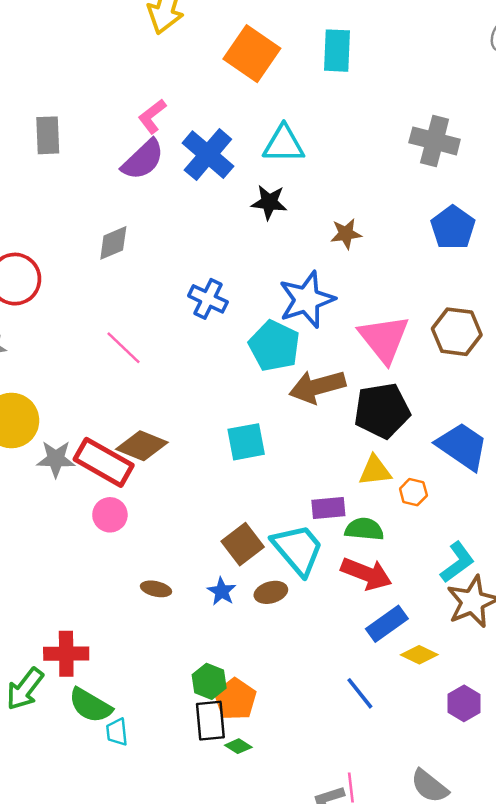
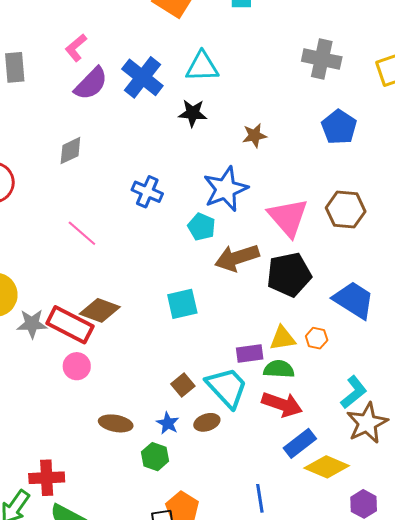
pink L-shape: (152, 116) -> (76, 48), moved
cyan pentagon: (274, 346) -> (201, 227), size x0.7
yellow triangle: (375, 471) -> (283, 338), moved
brown square: (243, 544) -> (183, 385), size x0.7
brown ellipse: (156, 589) -> (116, 423), size x1.4
yellow diamond: (419, 655) -> (327, 467), size x1.5
green hexagon: (209, 681) -> (155, 457), moved
blue line: (360, 693) -> (260, 498), moved, turned 32

